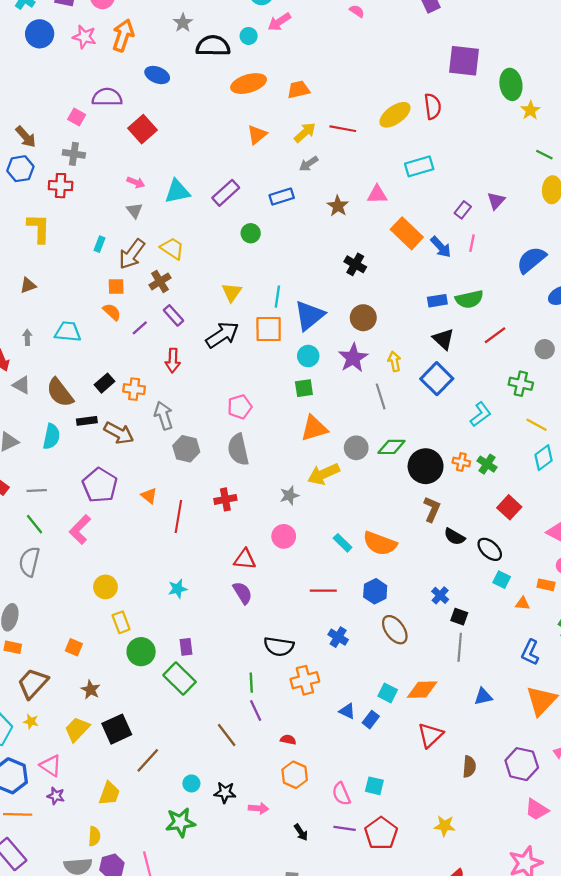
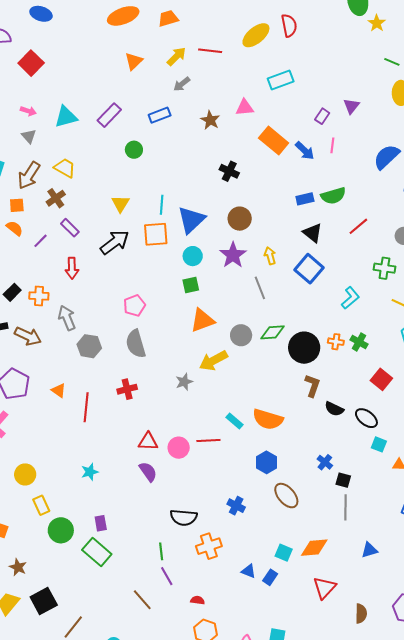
pink circle: (284, 536) -> (179, 448), moved
red line: (323, 591) -> (208, 441), moved

